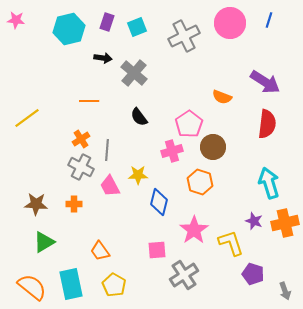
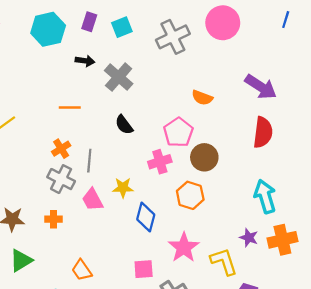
blue line: (269, 20) -> (286, 20), moved
orange semicircle: (222, 97) -> (202, 98), moved

